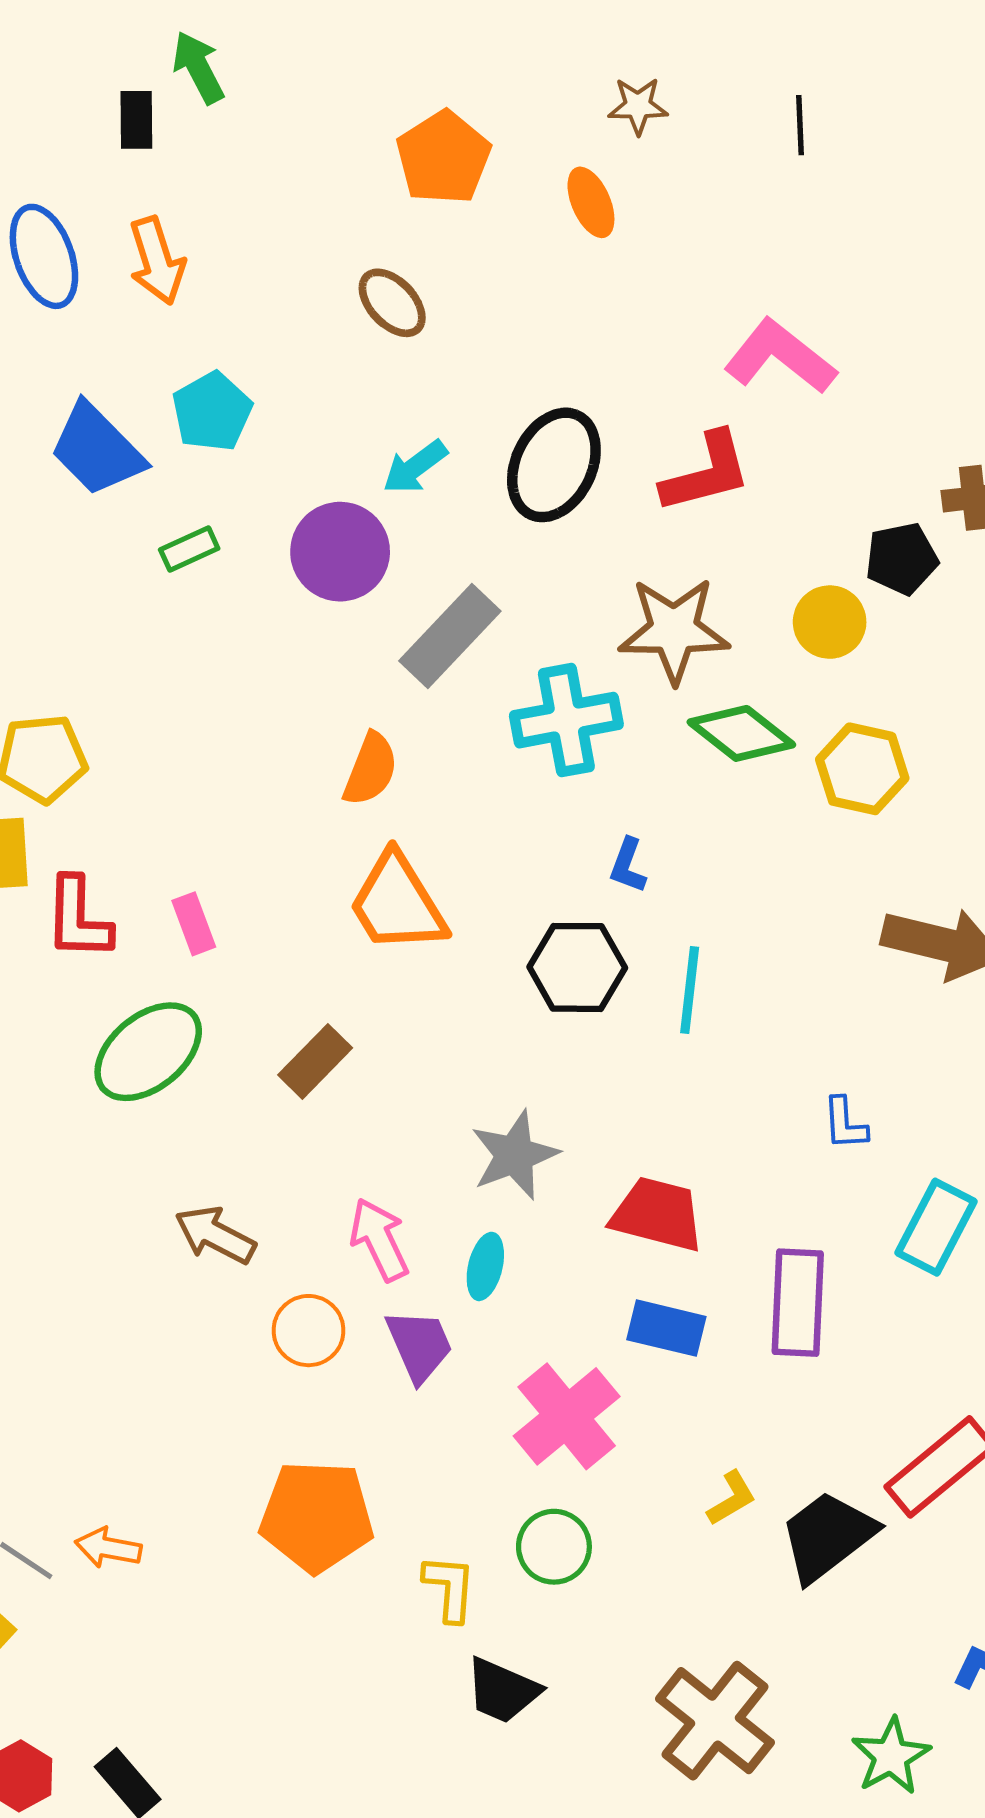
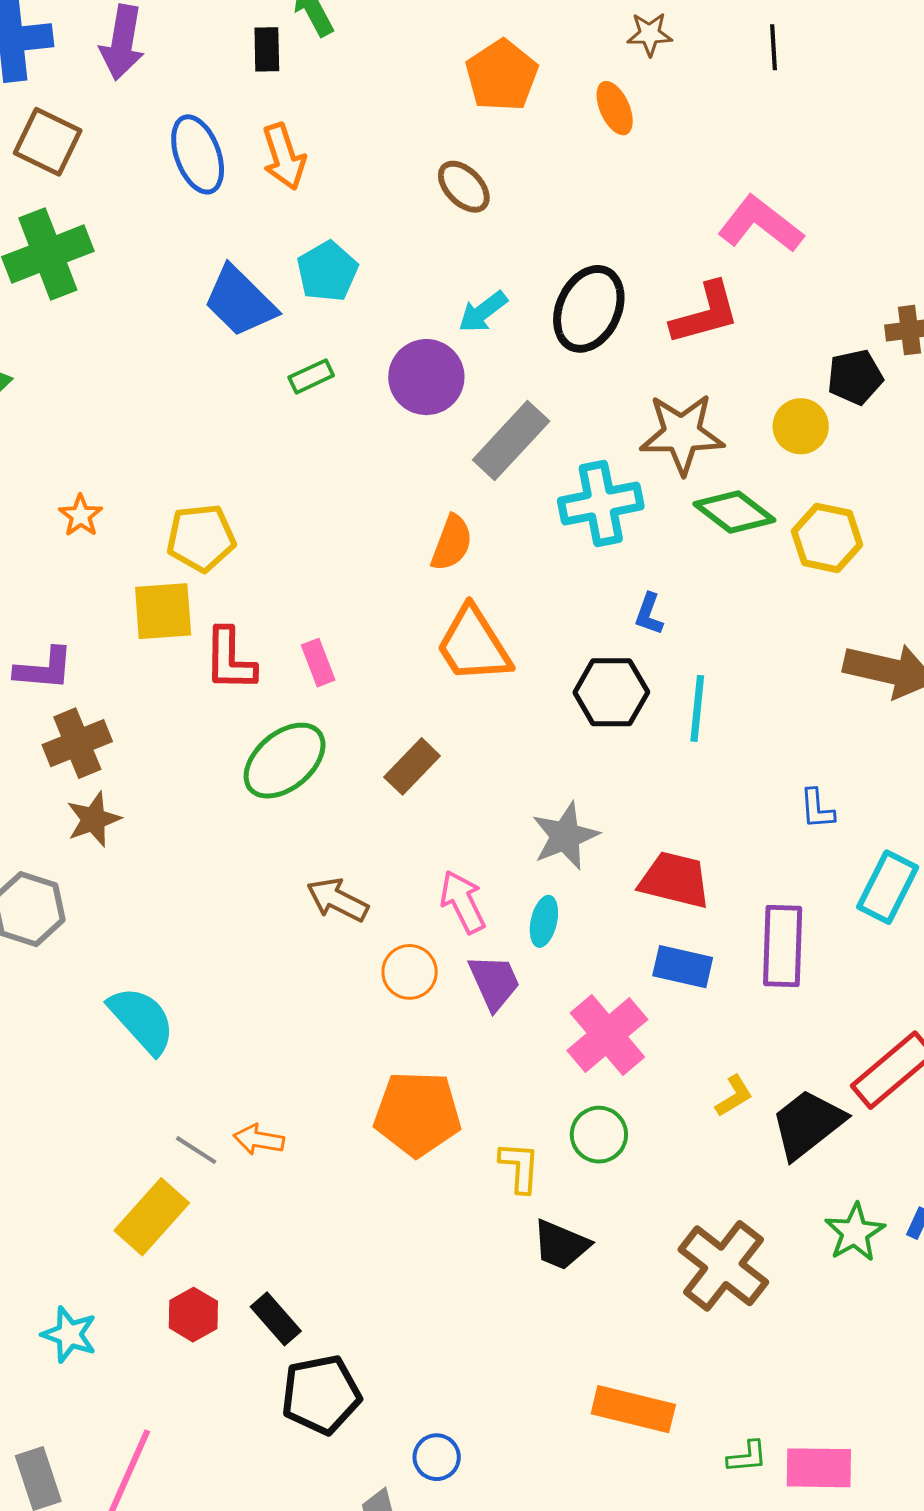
green star: (891, 1756) -> (855, 1232), moved

